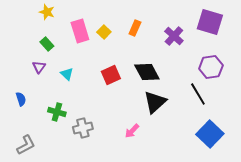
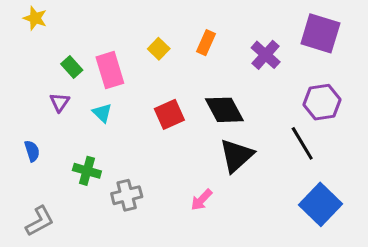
yellow star: (47, 12) -> (35, 18), moved
pink rectangle: (80, 31) -> (110, 70), moved

